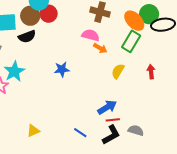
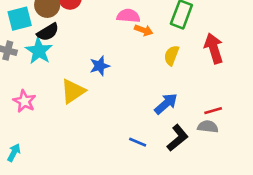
cyan star: (14, 71) -> (39, 51), moved
red arrow: (151, 72) -> (214, 48), size x1.6
red line: (113, 120) -> (213, 111), moved
yellow triangle: (33, 131) -> (73, 91), moved, size x1.5

